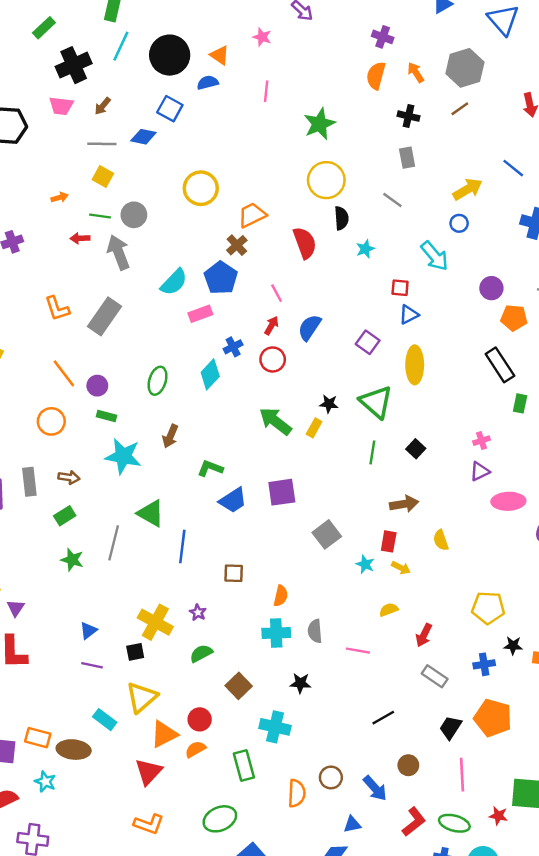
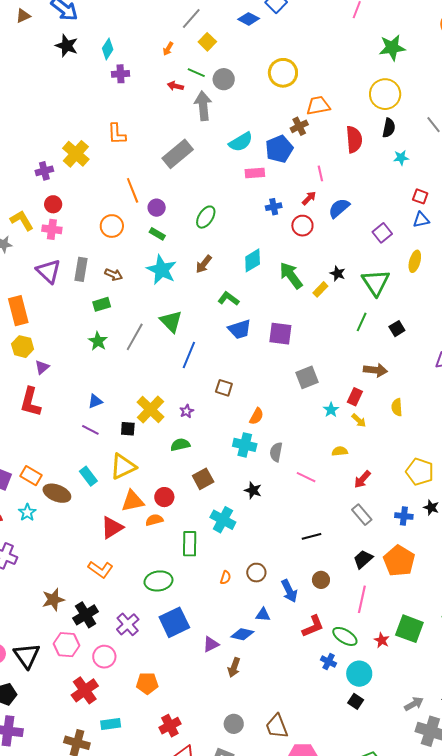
gray line: (102, 144) -> (191, 18), moved, turned -65
orange arrow: (60, 197) -> (168, 49), turned 120
orange L-shape: (57, 309) -> (117, 134), moved
yellow ellipse: (415, 365) -> (415, 261), size x0.7
cyan diamond: (210, 374) -> (253, 260), moved
orange semicircle: (297, 793) -> (225, 578), size x0.6

